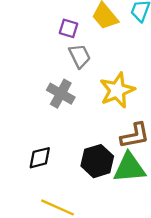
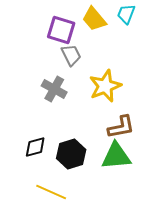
purple square: (69, 28) -> (61, 30), size x1.6
black hexagon: (97, 161) -> (71, 154), moved

